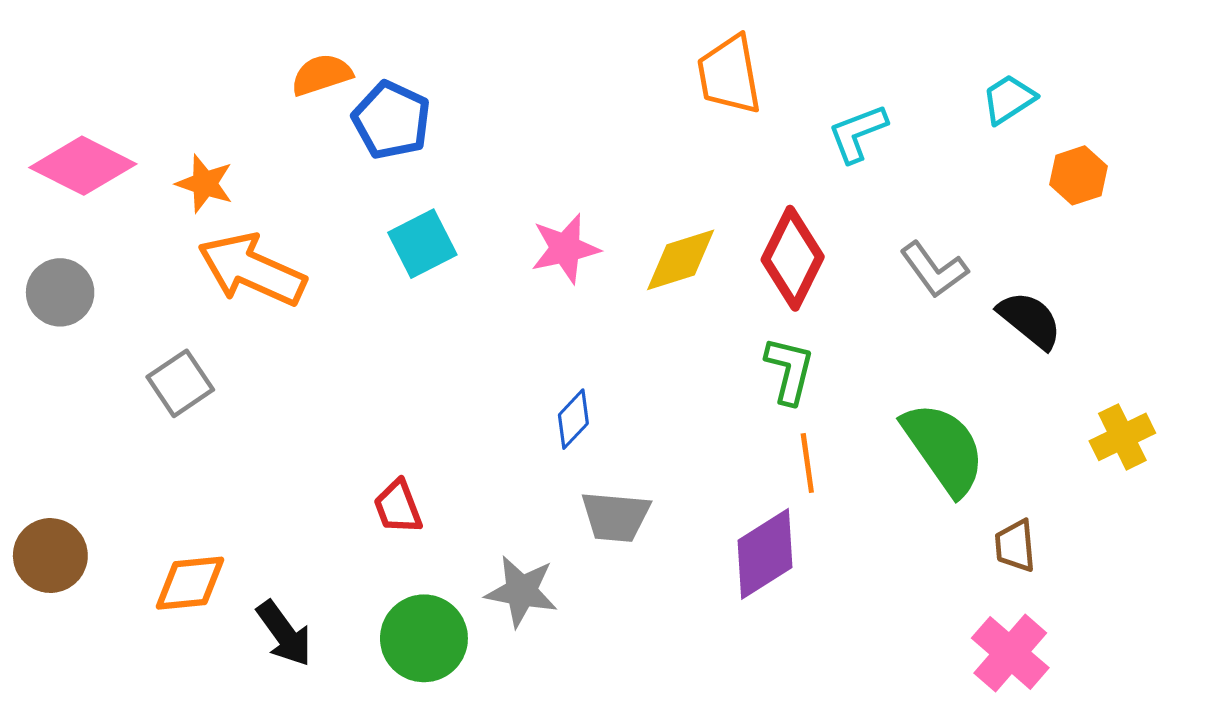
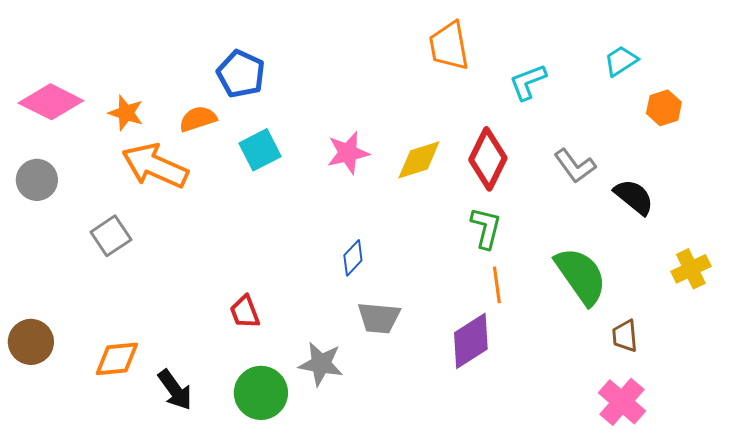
orange semicircle: (322, 75) -> (198, 119), moved

